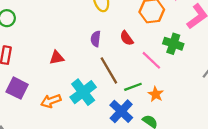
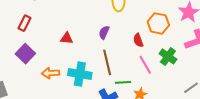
red semicircle: (127, 38) -> (138, 40), moved
cyan cross: (83, 92) -> (80, 74), turned 30

